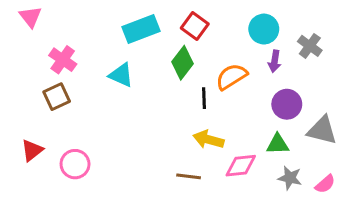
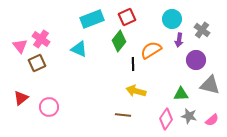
pink triangle: (31, 17) -> (20, 46), moved
red square: (195, 26) -> (127, 17), turned 30
purple circle: (287, 104) -> (196, 60), moved
pink diamond: (241, 166) -> (166, 119), moved, turned -50

